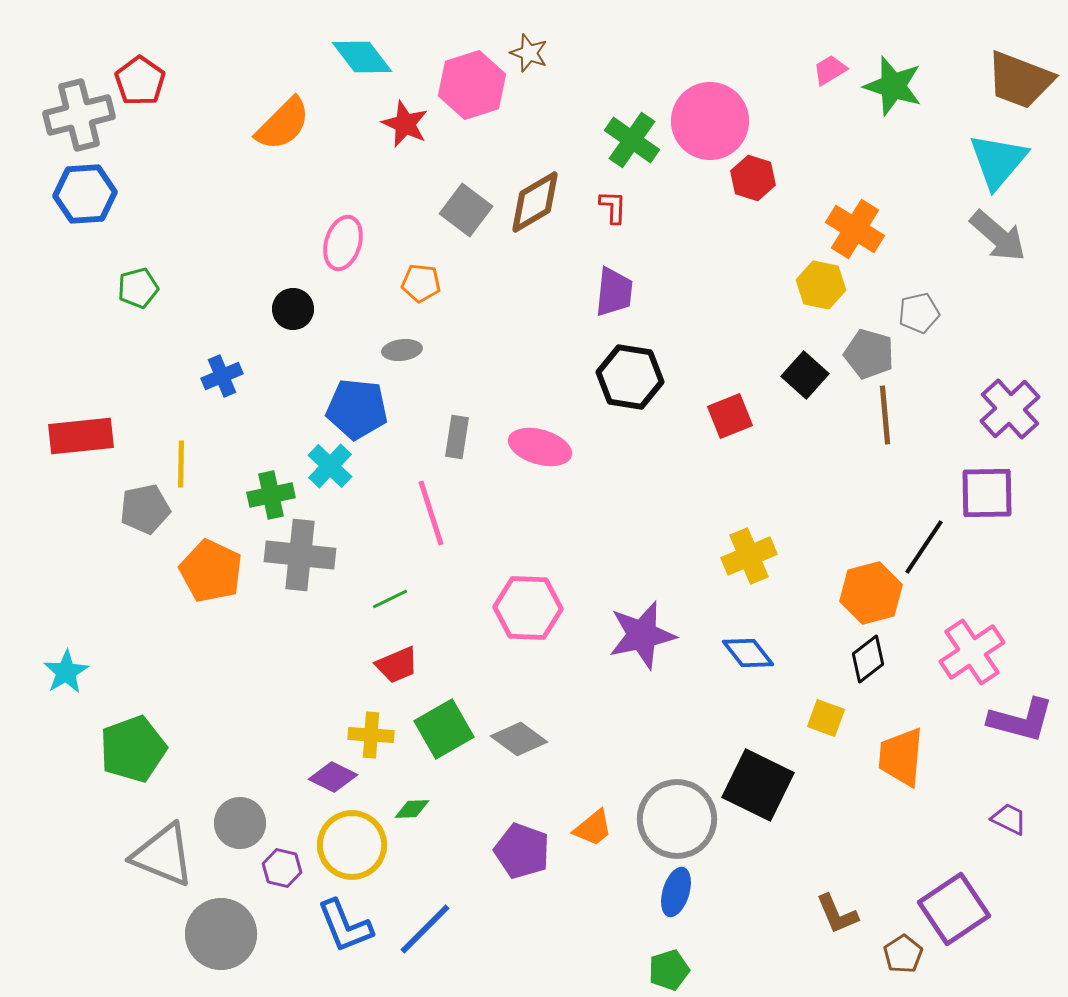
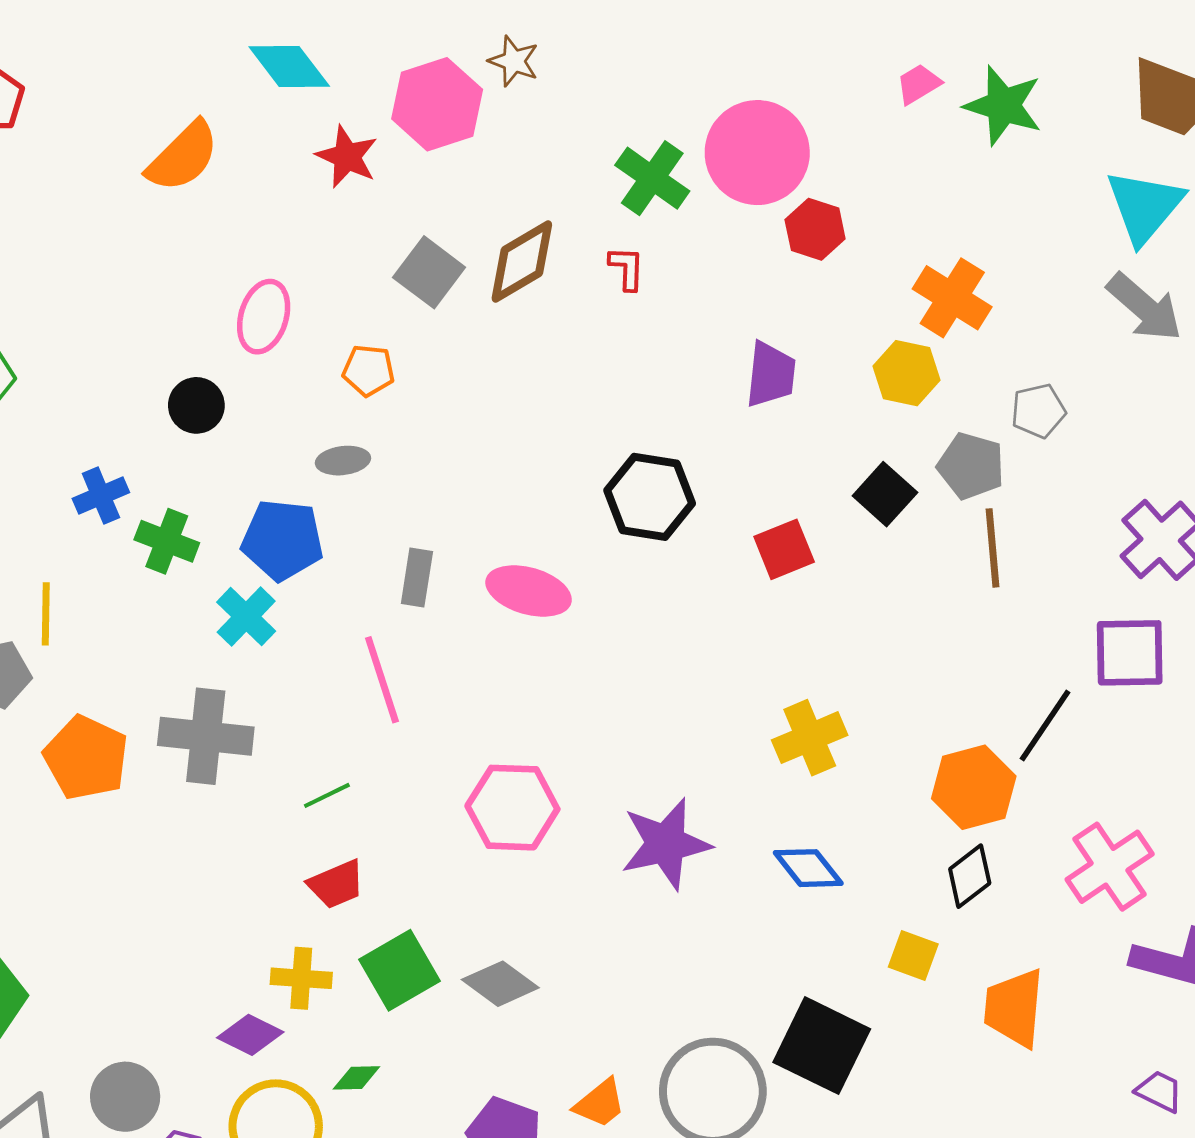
purple trapezoid: (614, 292) -> (771, 374), moved
green cross: (271, 495) -> (167, 541), moved, turned 33

